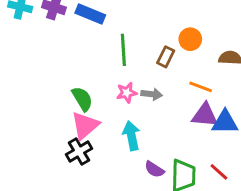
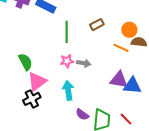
orange circle: (190, 39) -> (129, 30), moved
brown rectangle: (166, 57) -> (97, 25), moved, turned 32
orange line: (201, 87) -> (121, 48), moved
green semicircle: (82, 99) -> (25, 62), moved

